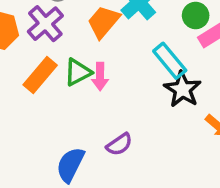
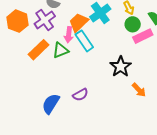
cyan rectangle: (170, 61) -> (84, 41), moved
pink arrow: (100, 77) -> (69, 35), moved

